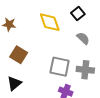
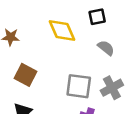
black square: (78, 13) -> (97, 17), turned 32
gray cross: (85, 70) -> (112, 88), turned -30

